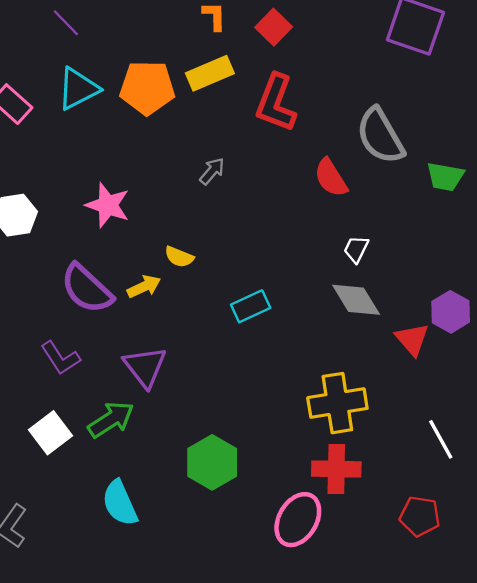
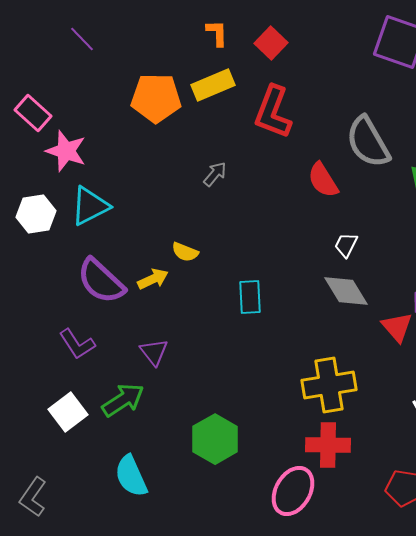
cyan triangle: (78, 89) -> (90, 206), moved
pink star: (108, 205) -> (66, 151), moved
cyan rectangle: (251, 306) -> (250, 297), turned -68
purple triangle: (145, 367) -> (154, 352), size x0.7

